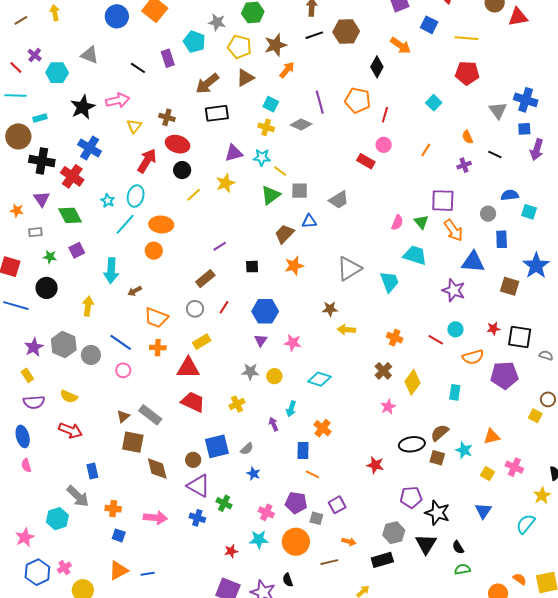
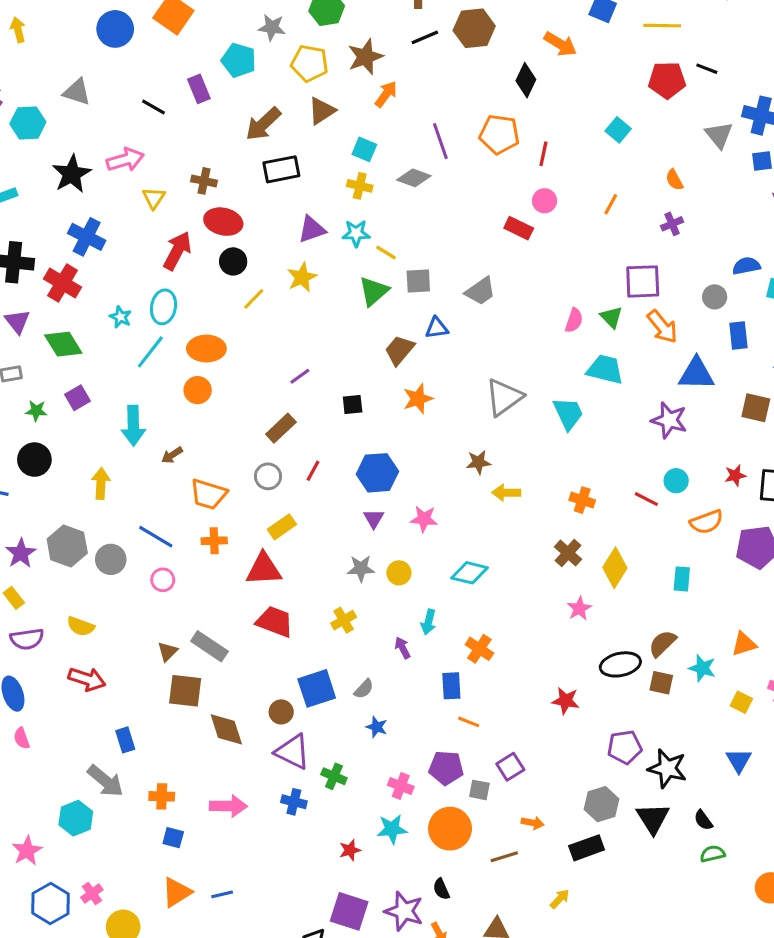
black line: (495, 154) -> (707, 69), moved

